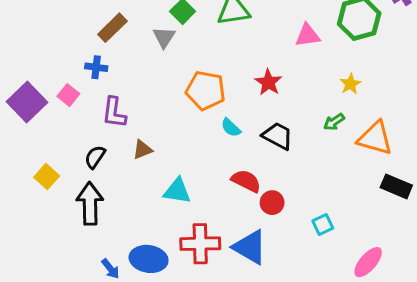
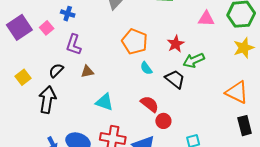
yellow star: (350, 84) -> (244, 48), moved, size x1.5
green arrow: (334, 122) -> (194, 60), moved, size x1.5
black rectangle: (396, 186) -> (245, 126), turned 42

